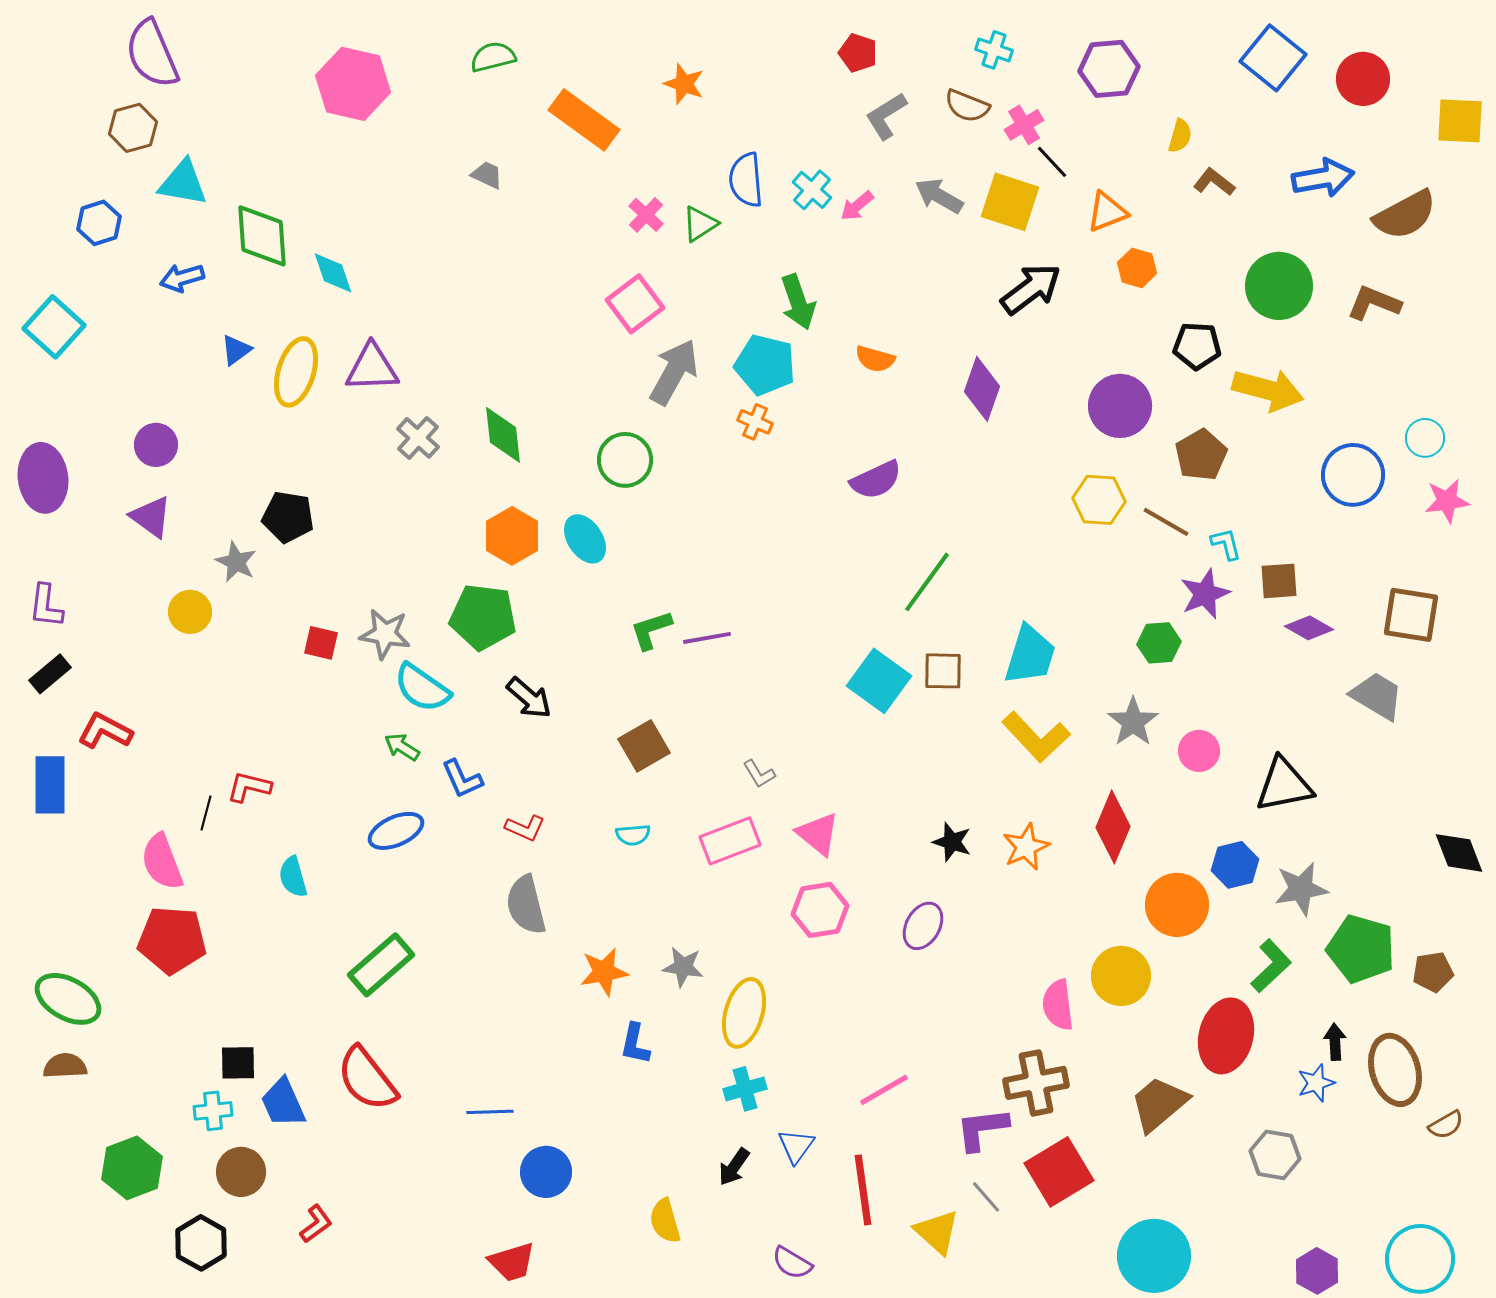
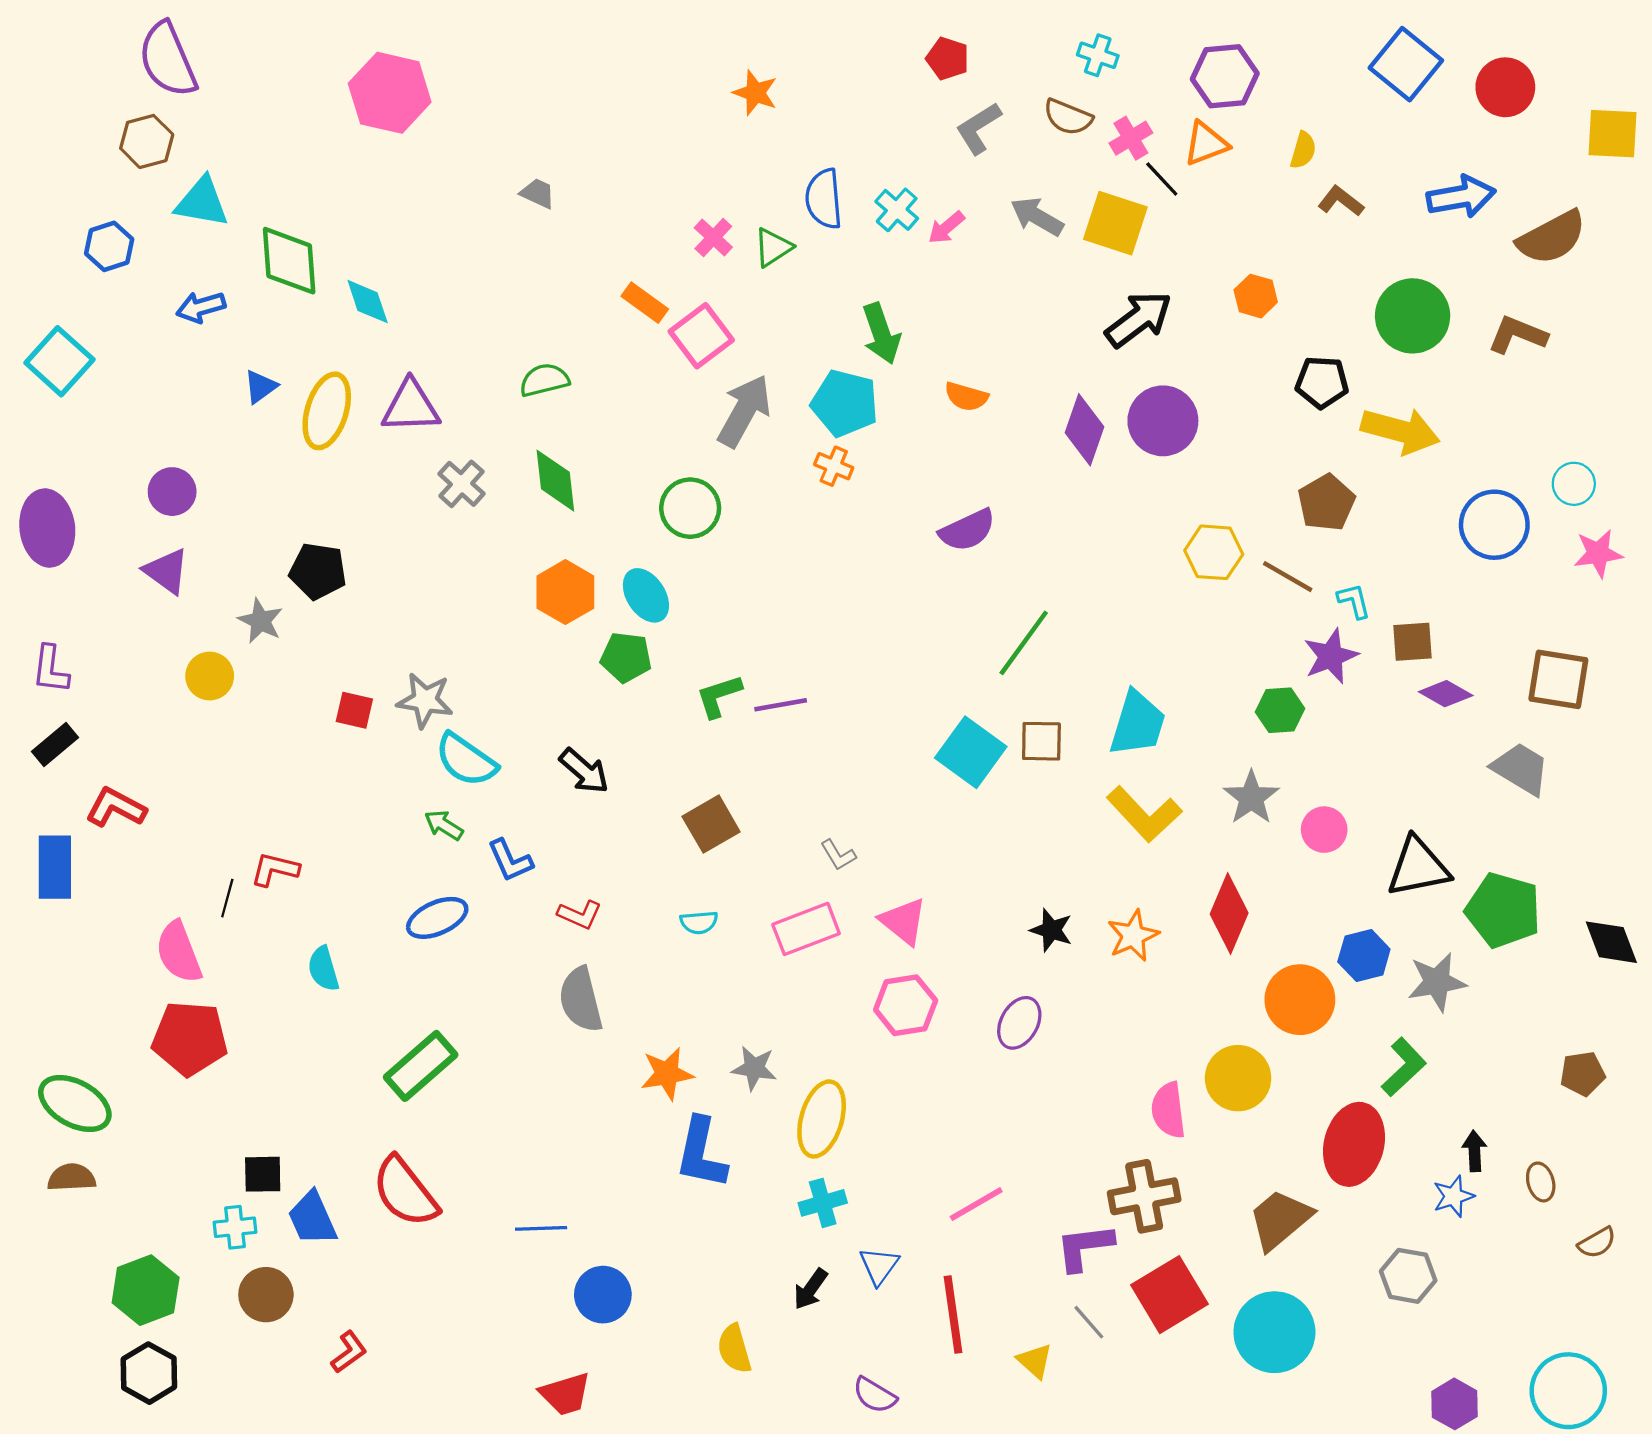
green semicircle: (493, 57) -> (544, 380), moved
orange rectangle: (584, 120) -> (645, 303), moved, size x0.6
orange triangle: (1107, 212) -> (1206, 144), moved
purple circle: (1120, 406) -> (1163, 421), moved
green pentagon: (483, 617) -> (626, 657), moved, size x0.7
green pentagon: (1361, 949) -> (1503, 910), moved
blue L-shape: (635, 1044) -> (701, 1153), size x1.6
brown ellipse: (1395, 1070) -> (1541, 1182), size x0.5
yellow triangle: (937, 1232) -> (1035, 1361), size x0.7
black hexagon: (201, 1243) -> (149, 1373), moved
cyan circle: (1154, 1256) -> (1274, 1332), moved

